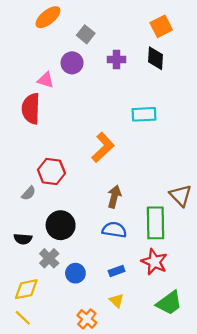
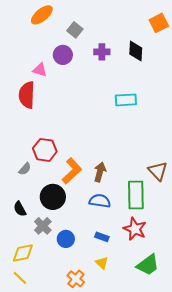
orange square: (161, 26) -> (159, 23), moved
orange L-shape: (103, 147) -> (72, 171), moved
black semicircle: (23, 239) -> (20, 209), turned 56
blue rectangle: (117, 271) -> (102, 237), turned 40

